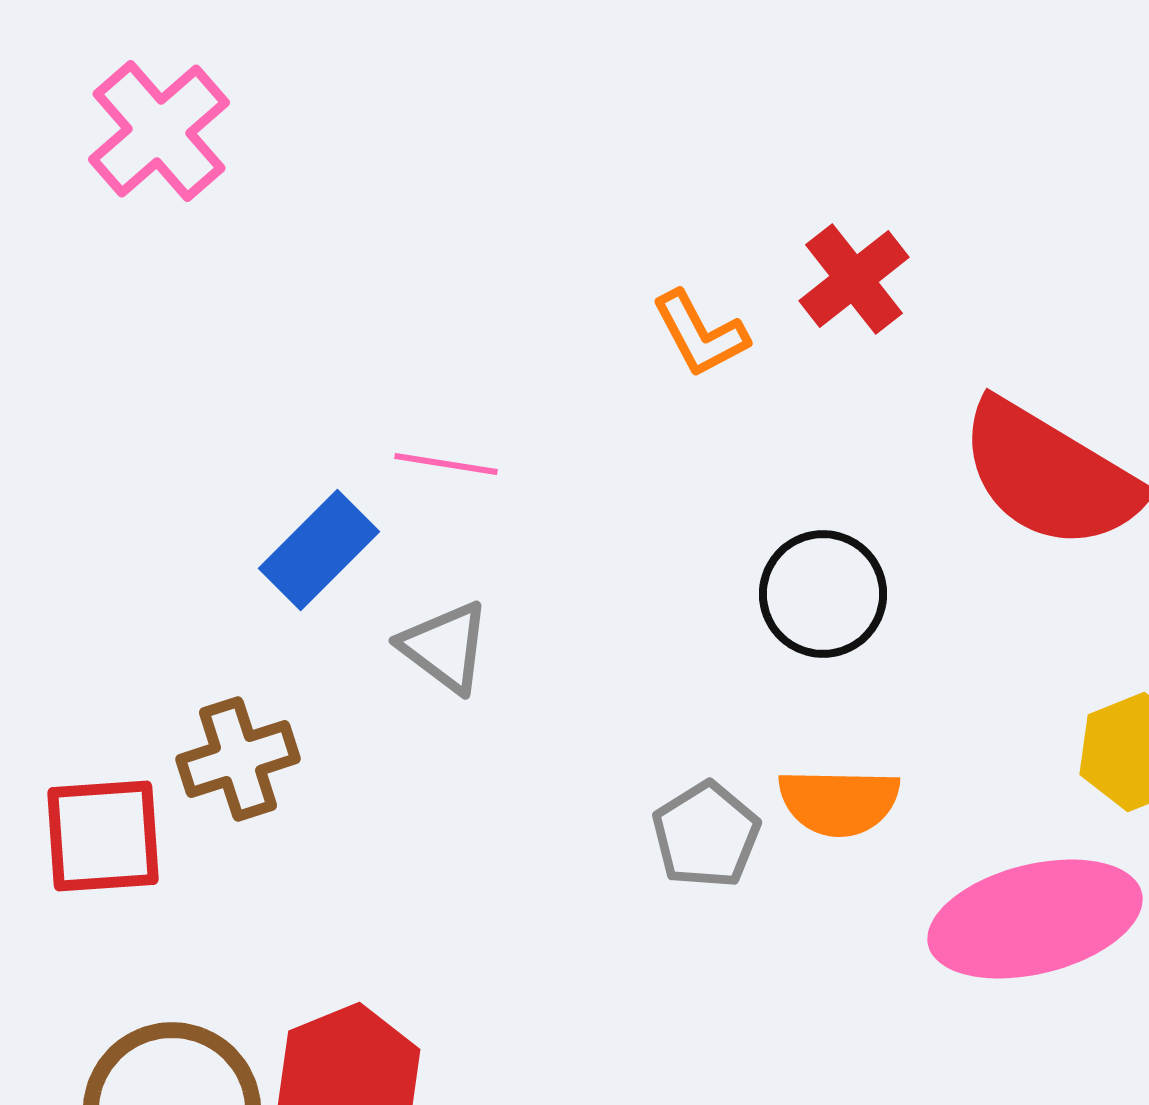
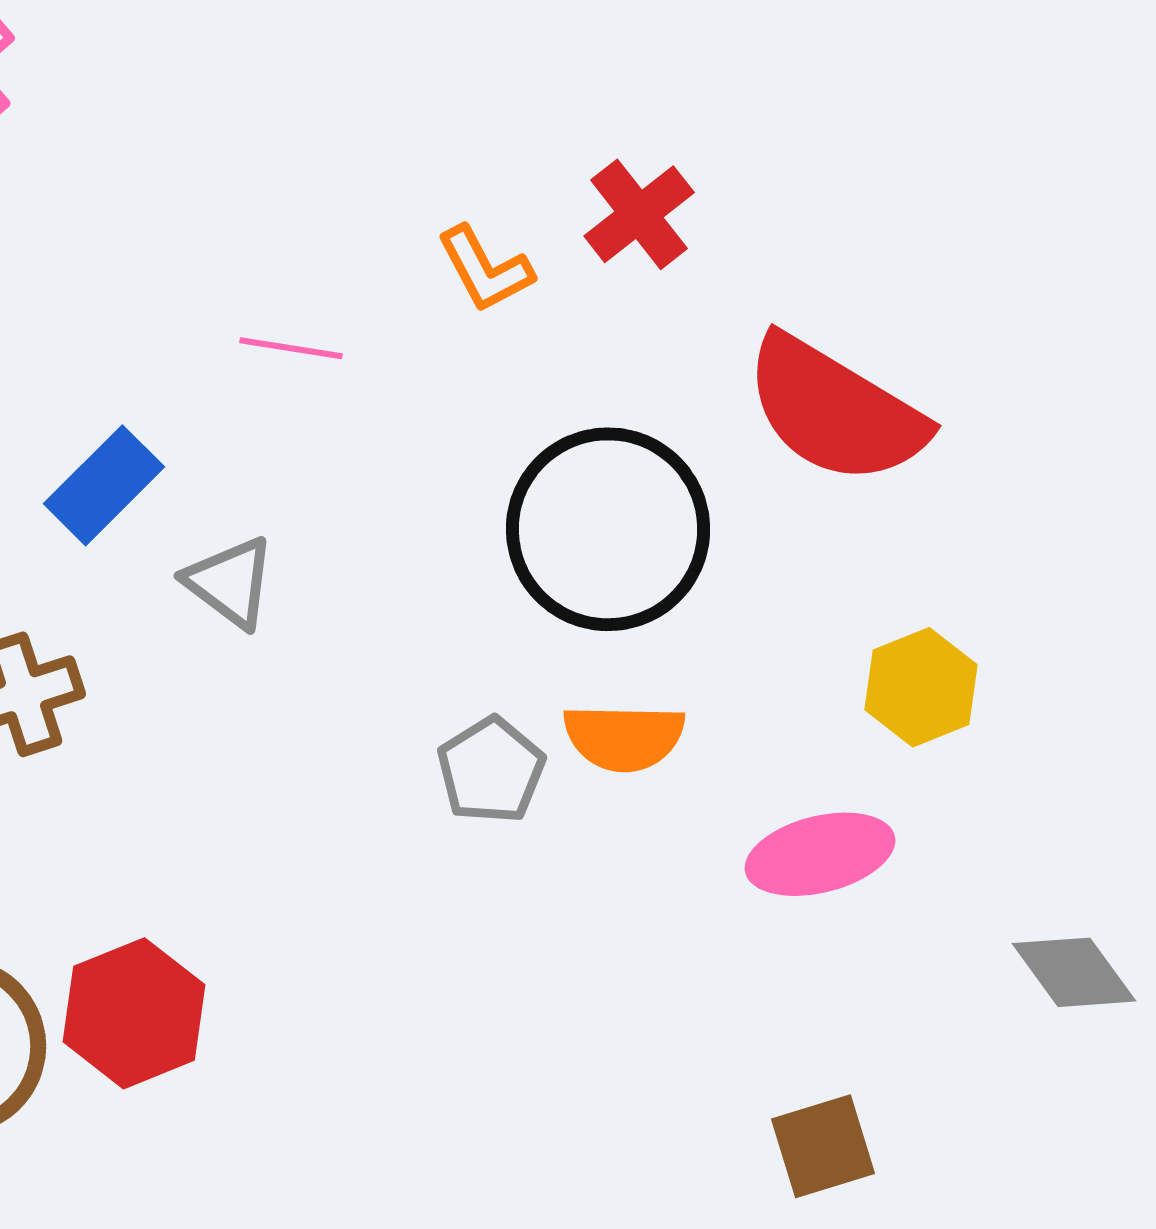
pink line: (446, 464) -> (291, 348), moved
black circle: (823, 594) -> (608, 529), size x1.6
pink ellipse: (1035, 919) -> (820, 854), size x0.7

